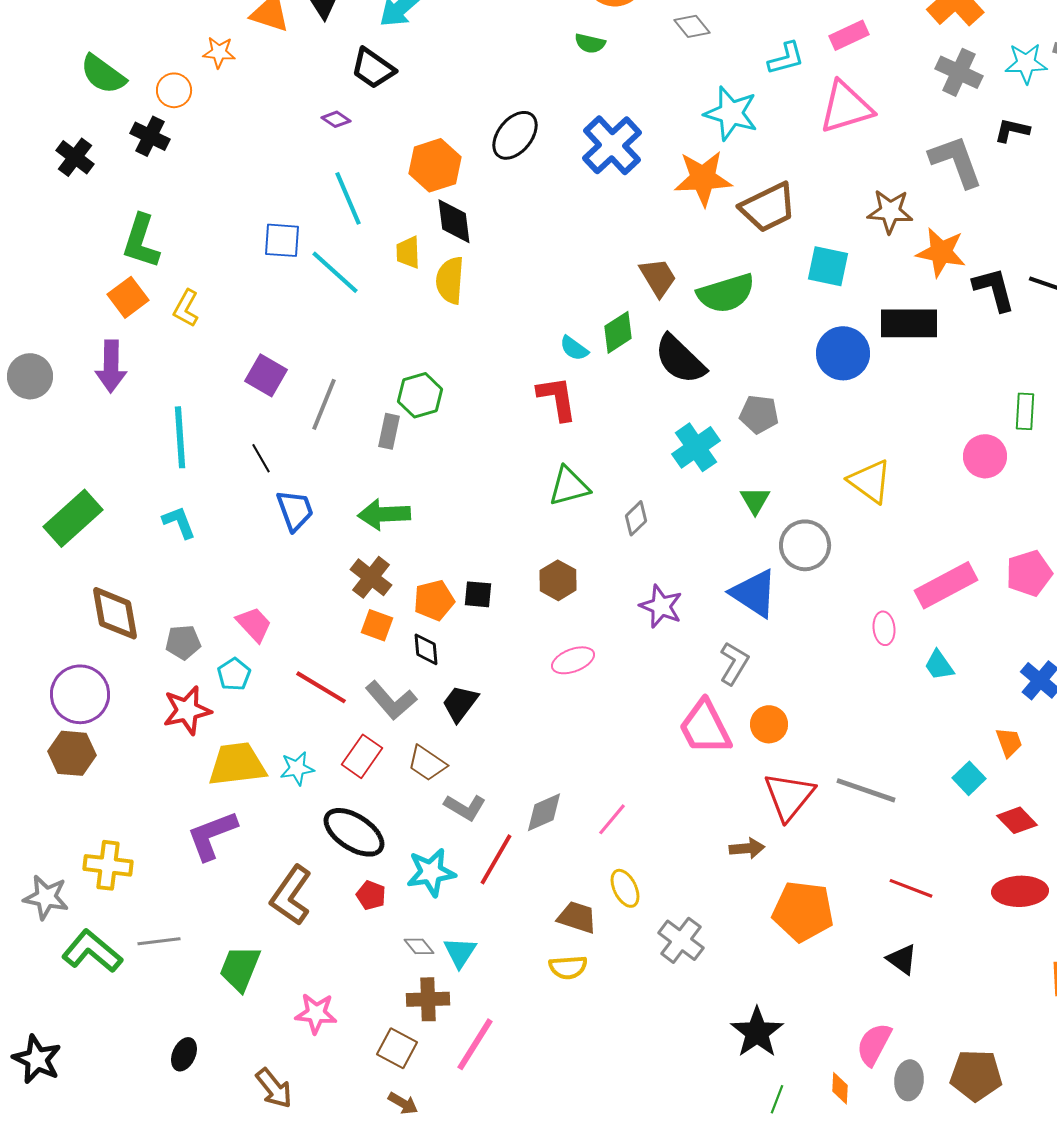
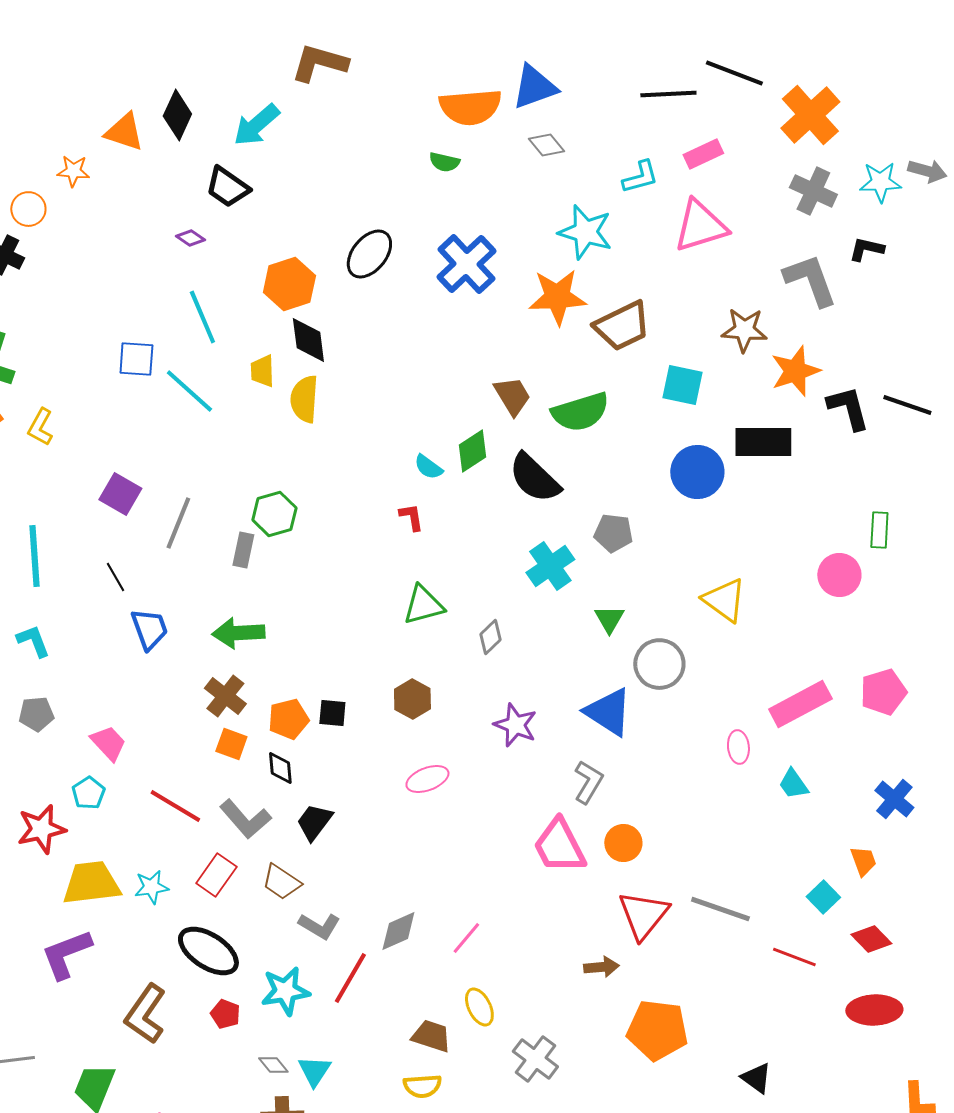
orange star: (941, 252) -> (795, 371), turned -30
red L-shape: (557, 398) -> (411, 517), size x0.6
gray pentagon: (183, 642) -> (36, 714), moved
red line: (911, 888) -> (794, 957), moved

